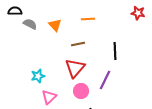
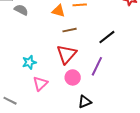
orange triangle: (55, 25) -> (59, 11), moved, turned -32
black line: (115, 51) -> (107, 37), turned 54

